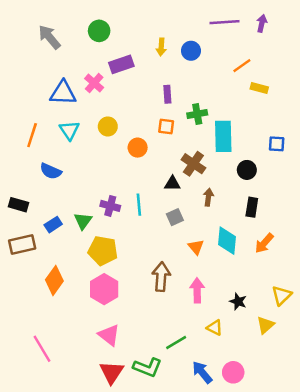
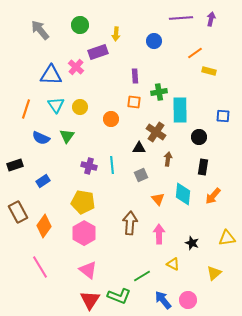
yellow arrow: (161, 47) -> (116, 34), moved
yellow circle: (108, 126) -> (80, 107), moved
black rectangle: (18, 205) -> (15, 165), turned -35
green triangle: (83, 221) -> (67, 136), moved
brown rectangle: (22, 244) -> (18, 212), moved, turned 75
yellow triangle: (282, 295) -> (227, 238), turned 36
yellow triangle: (265, 325) -> (214, 273), moved
pink line: (42, 349) -> (40, 267), moved

